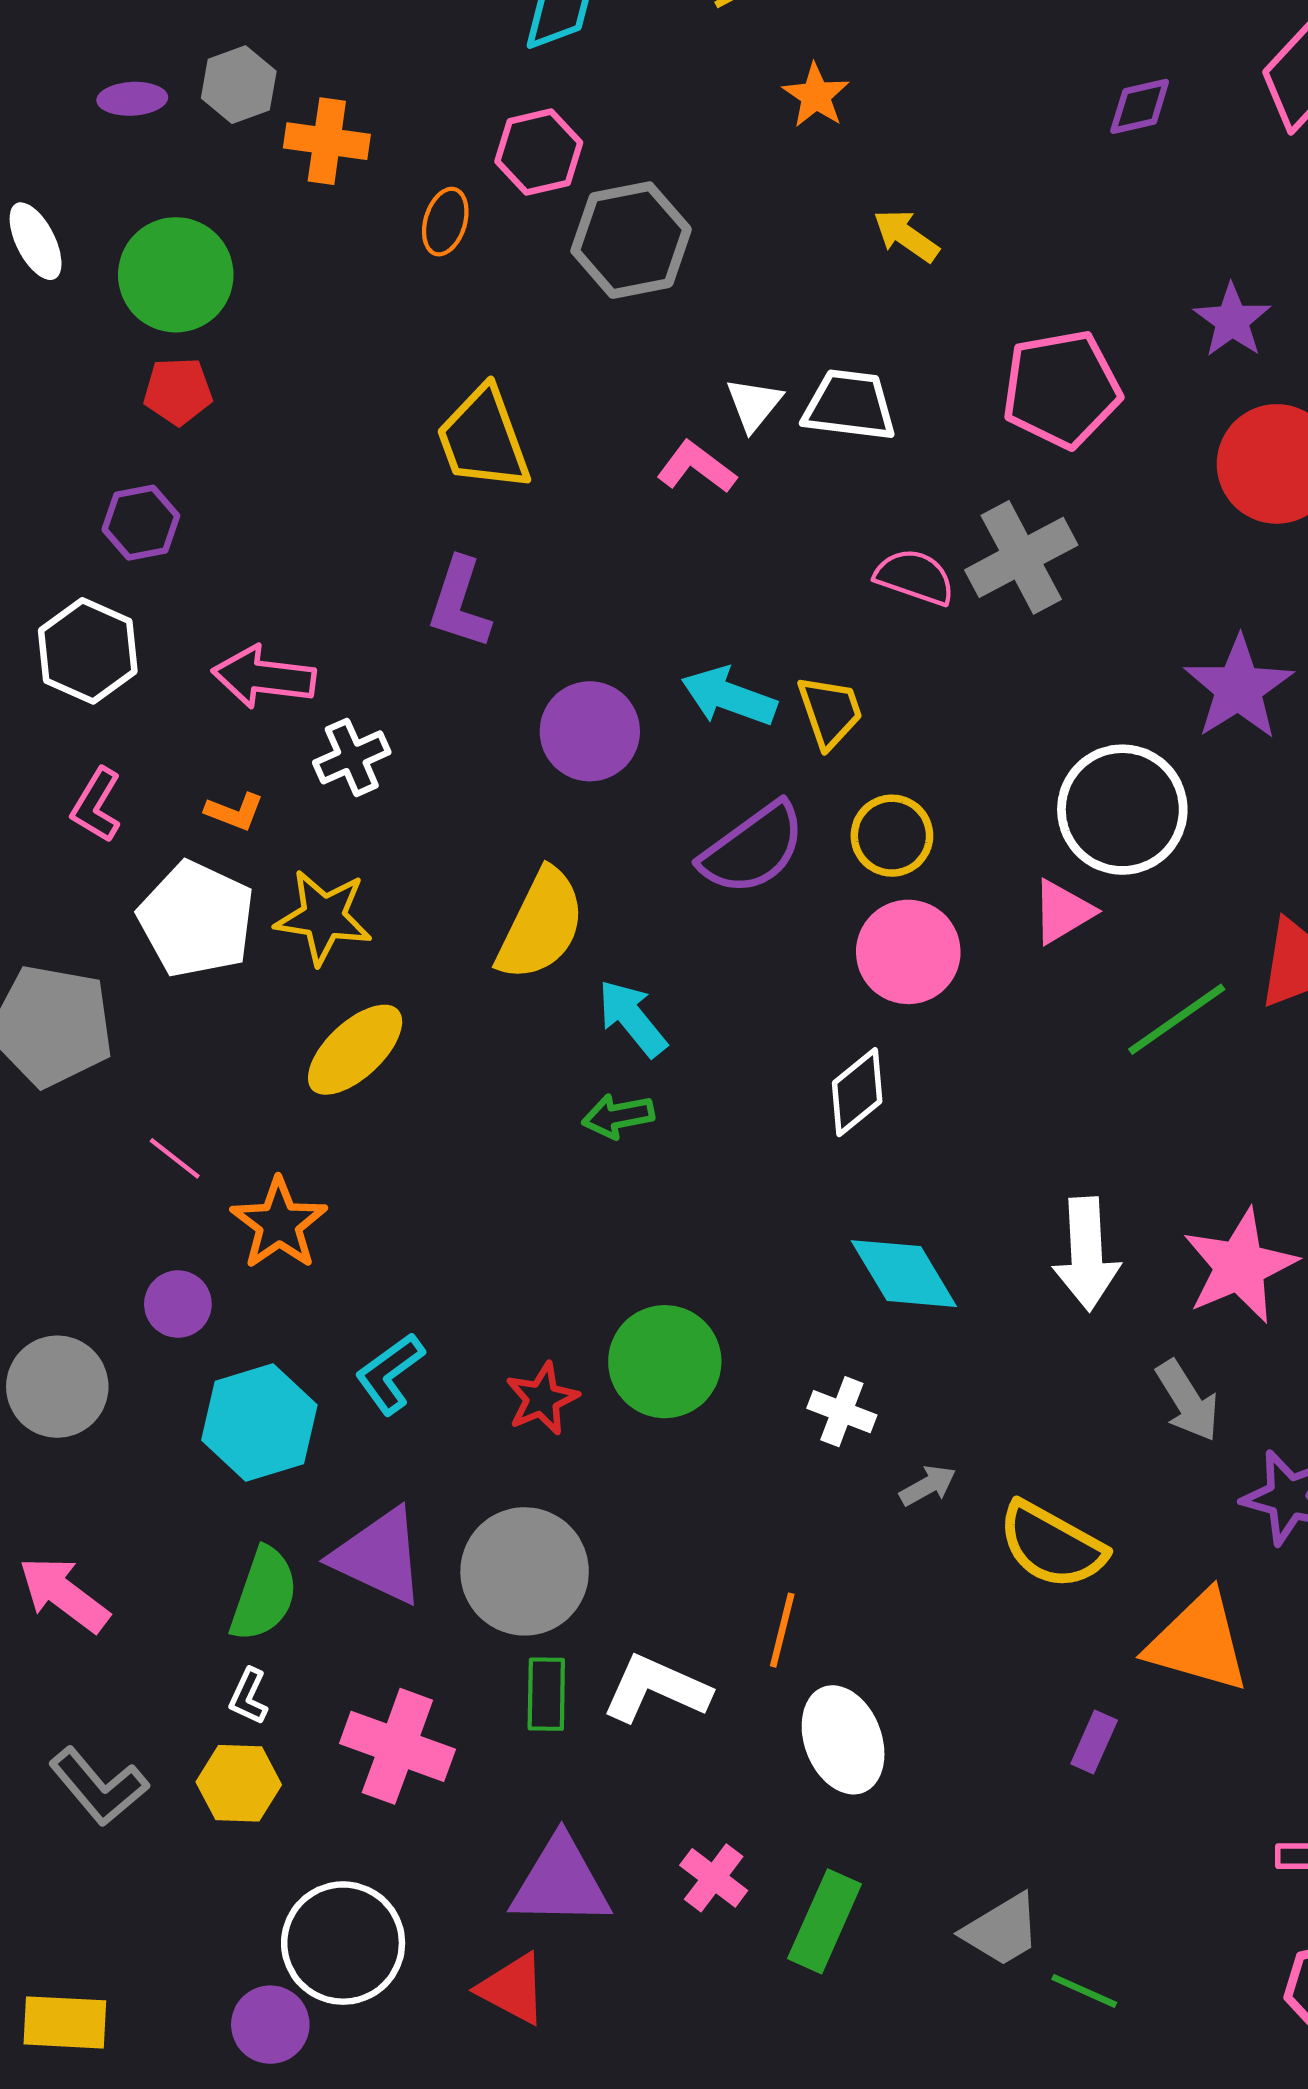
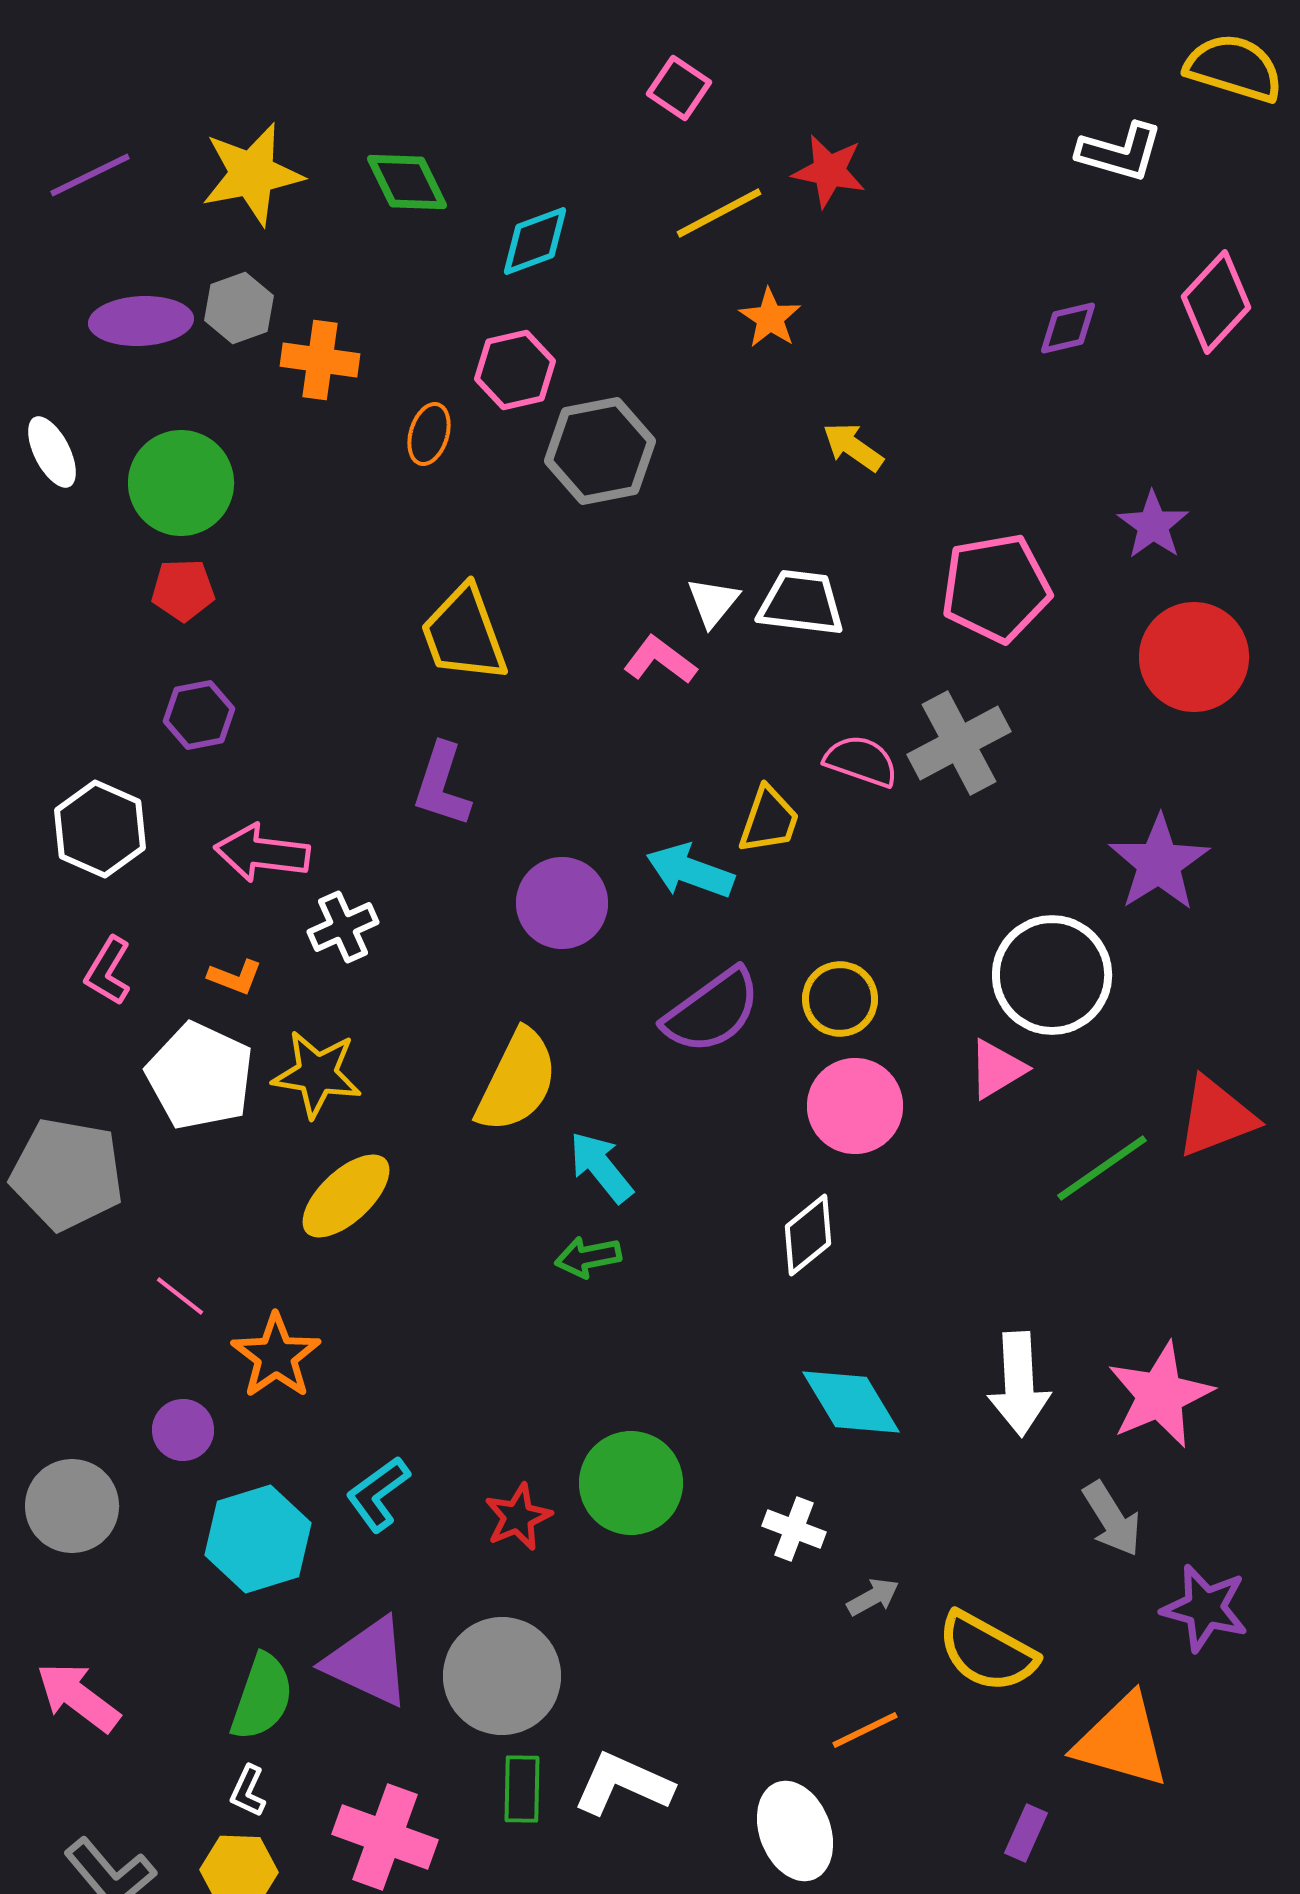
purple ellipse: (132, 99) -> (141, 321), size x1.6
purple hexagon: (141, 523) -> (199, 715), moved
yellow trapezoid: (830, 712) -> (769, 820), moved, turned 38
orange line: (782, 1630) -> (865, 1730), moved, turned 50

